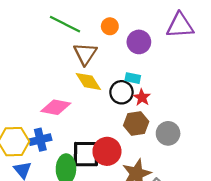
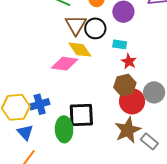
black circle: (121, 92) -> (95, 28), moved
pink diamond: (56, 107) -> (65, 64), moved
red circle: (107, 151) -> (132, 101), moved

